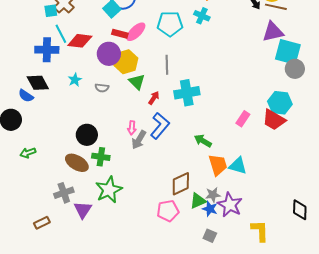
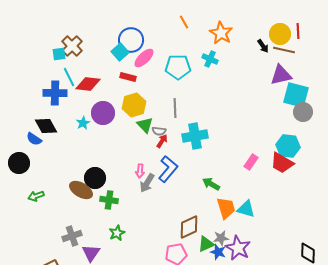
pink ellipse: (136, 32) -> (144, 58), moved
purple circle: (109, 54) -> (103, 113), moved
gray semicircle: (102, 88) -> (159, 131), moved
brown ellipse: (77, 163) -> (81, 190), moved
green star: (109, 190) -> (117, 233), size x0.6

